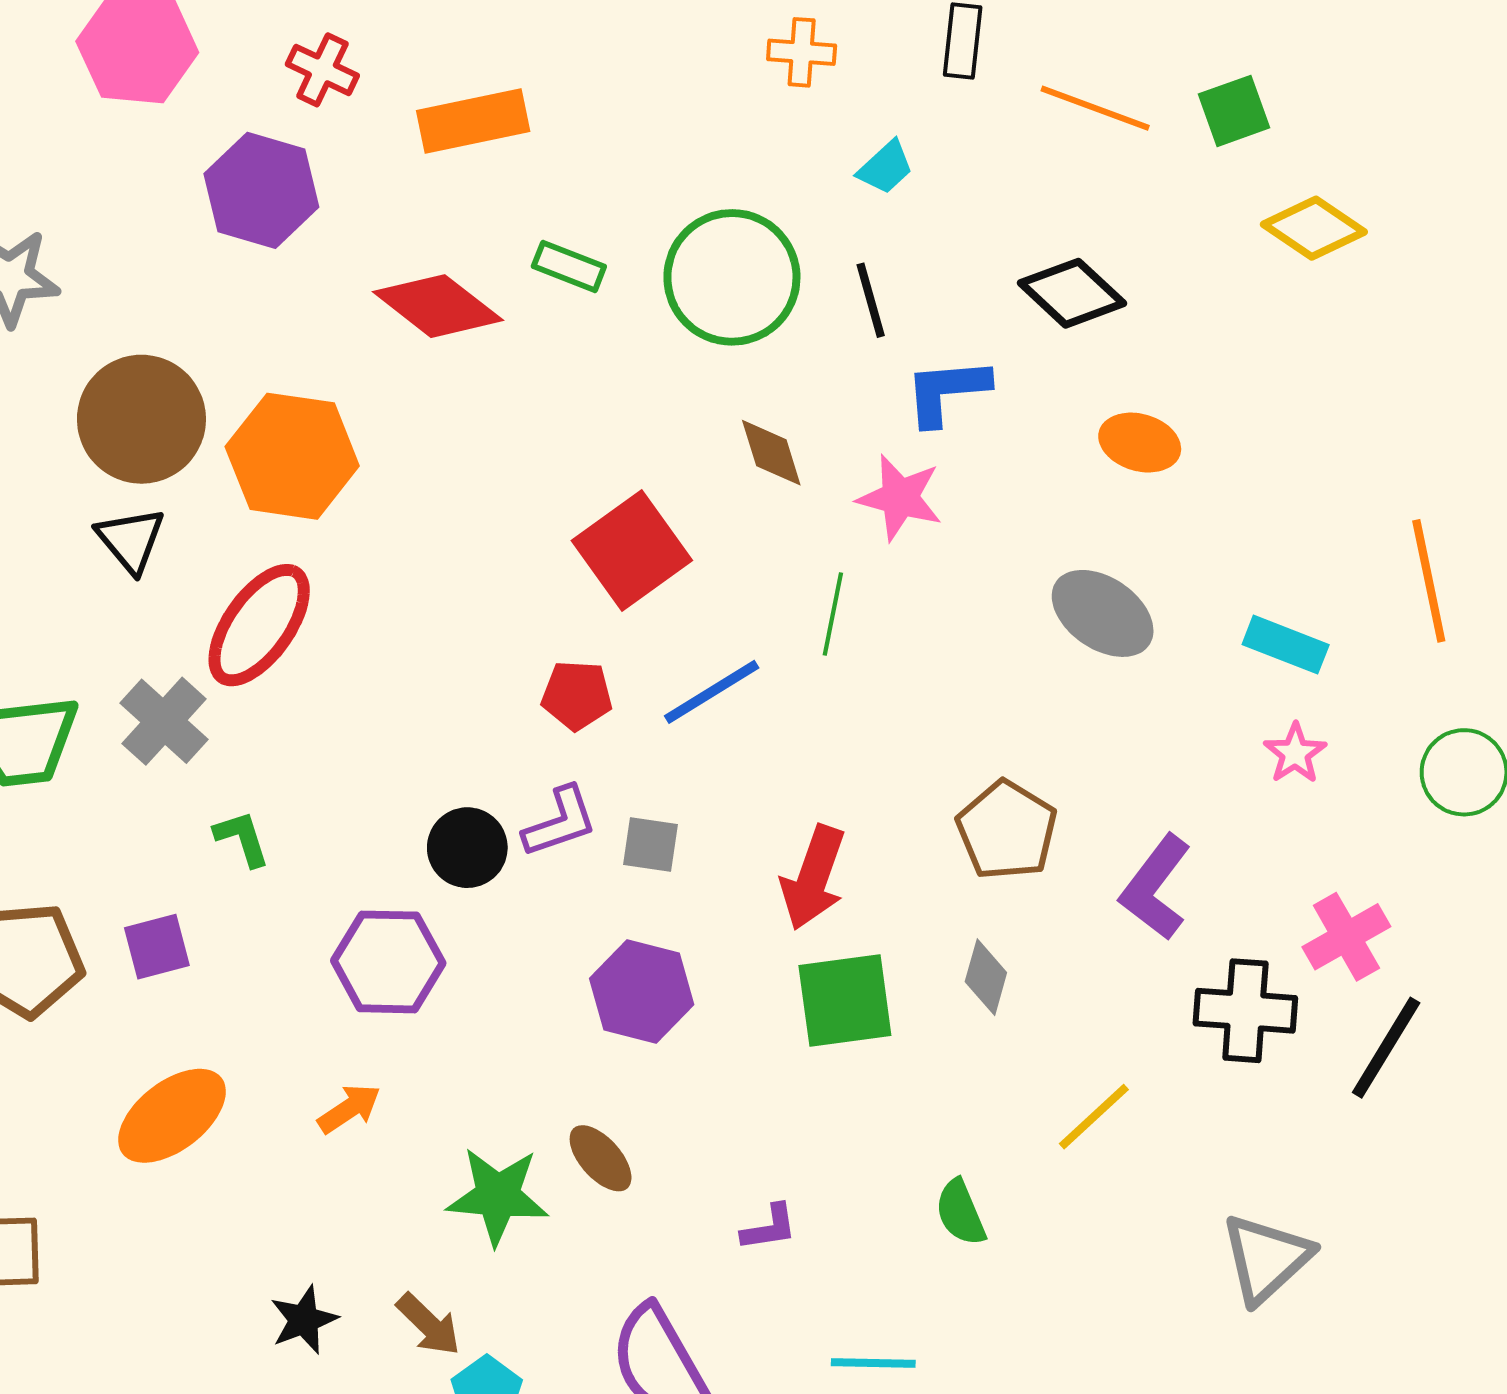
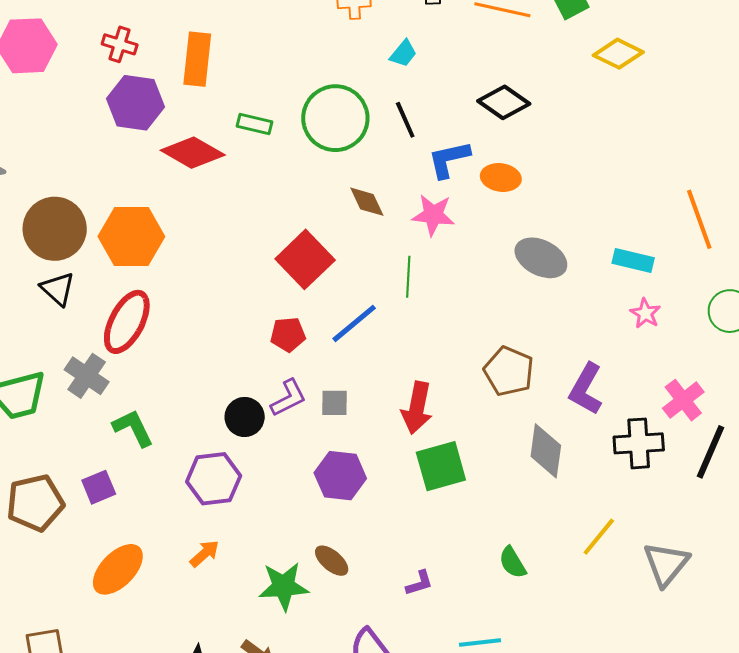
orange rectangle: (473, 121) -> (197, 59), turned -64
purple hexagon: (261, 190) -> (136, 103), moved
orange ellipse: (1140, 443) -> (501, 178), moved
green L-shape: (242, 838) -> (133, 428), size x1.4
gray diamond: (986, 977) -> (546, 451), moved, size x1.5
yellow line: (1094, 1117) -> (599, 537), moved

